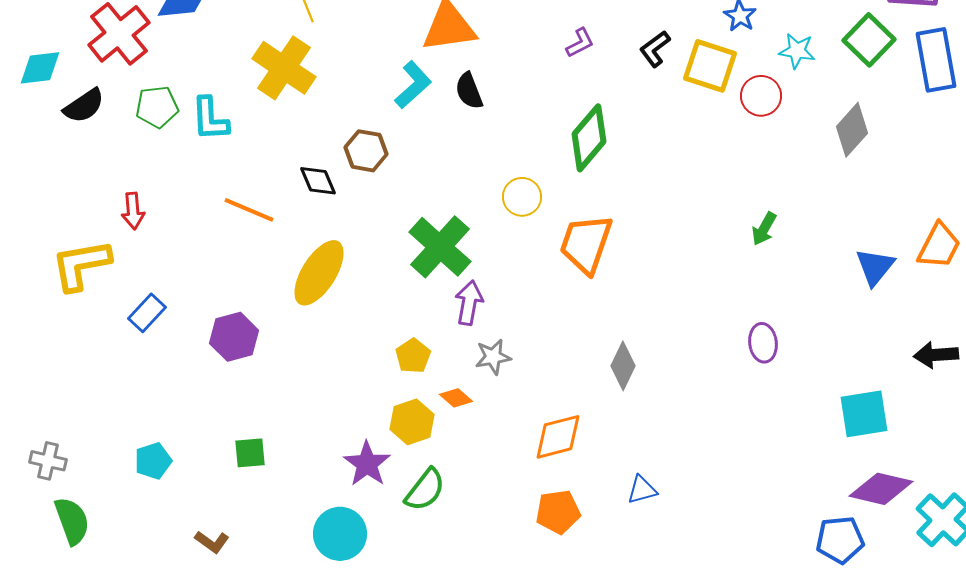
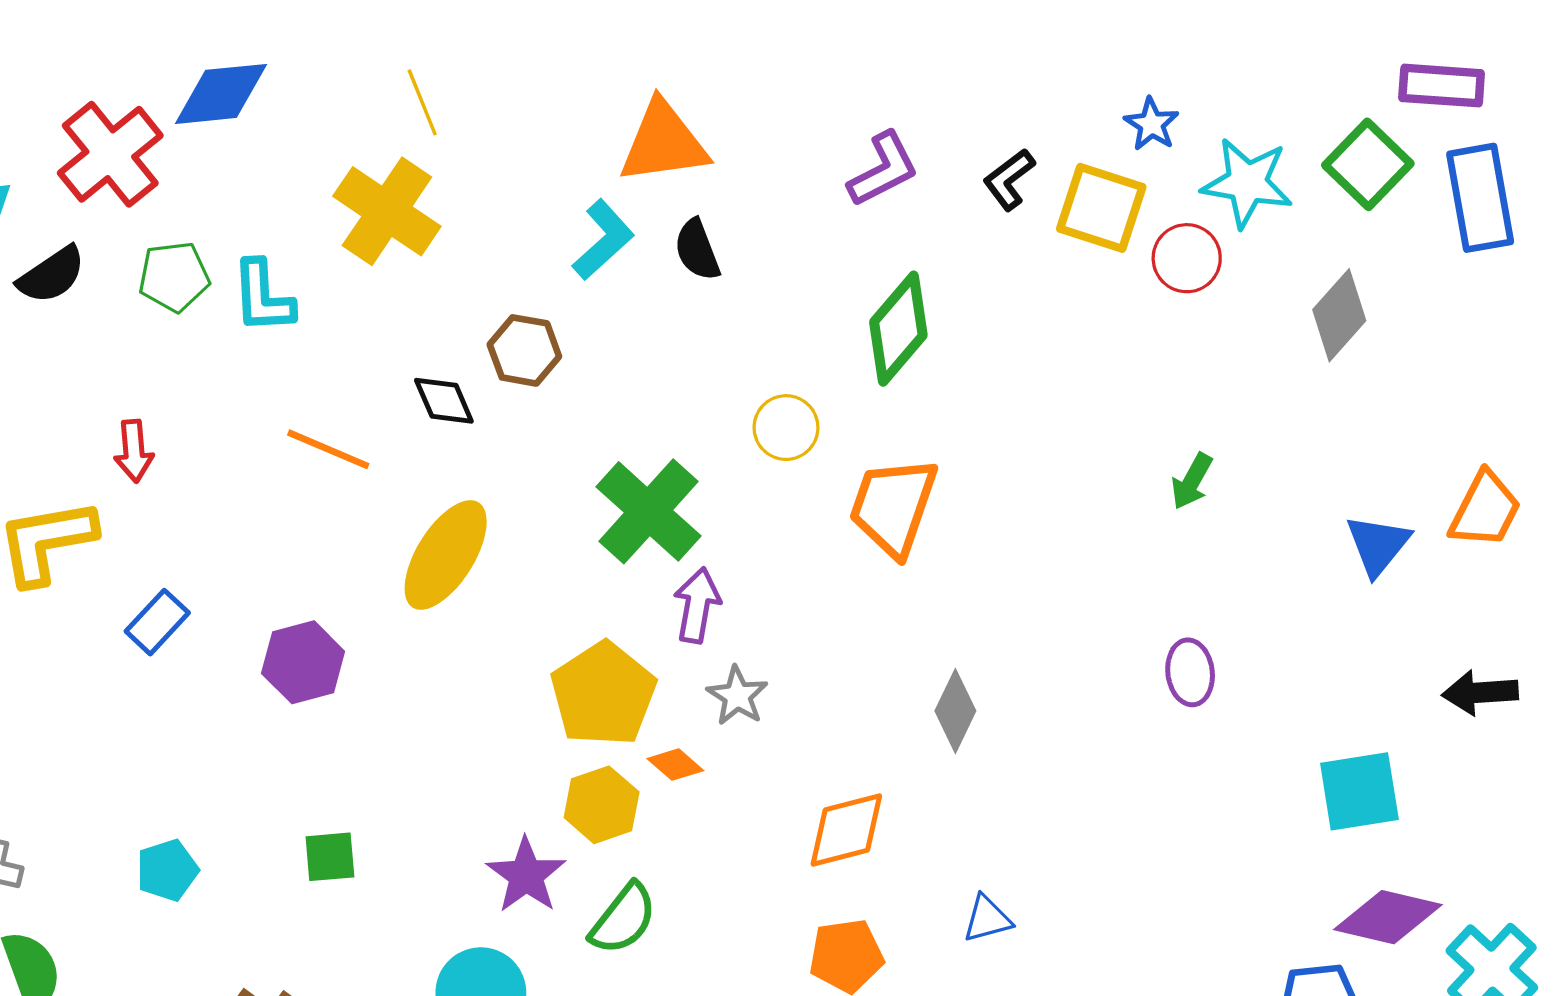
purple L-shape: (580, 43) -> (883, 169), size x1.5
cyan star: (797, 51) -> (1247, 183), size x1.5
yellow pentagon: (413, 356) -> (603, 694), size x1.8
gray star: (493, 357) -> (737, 696), turned -30

